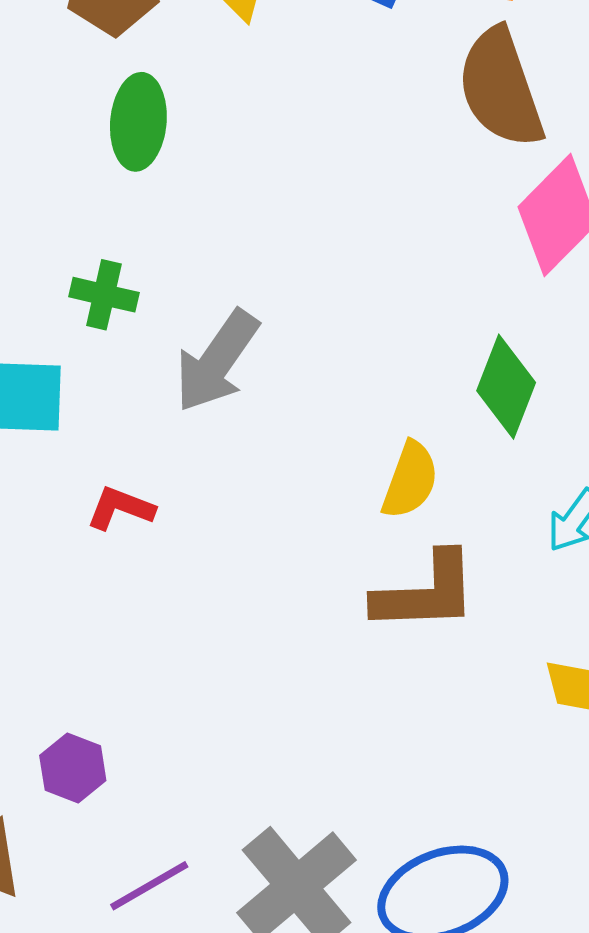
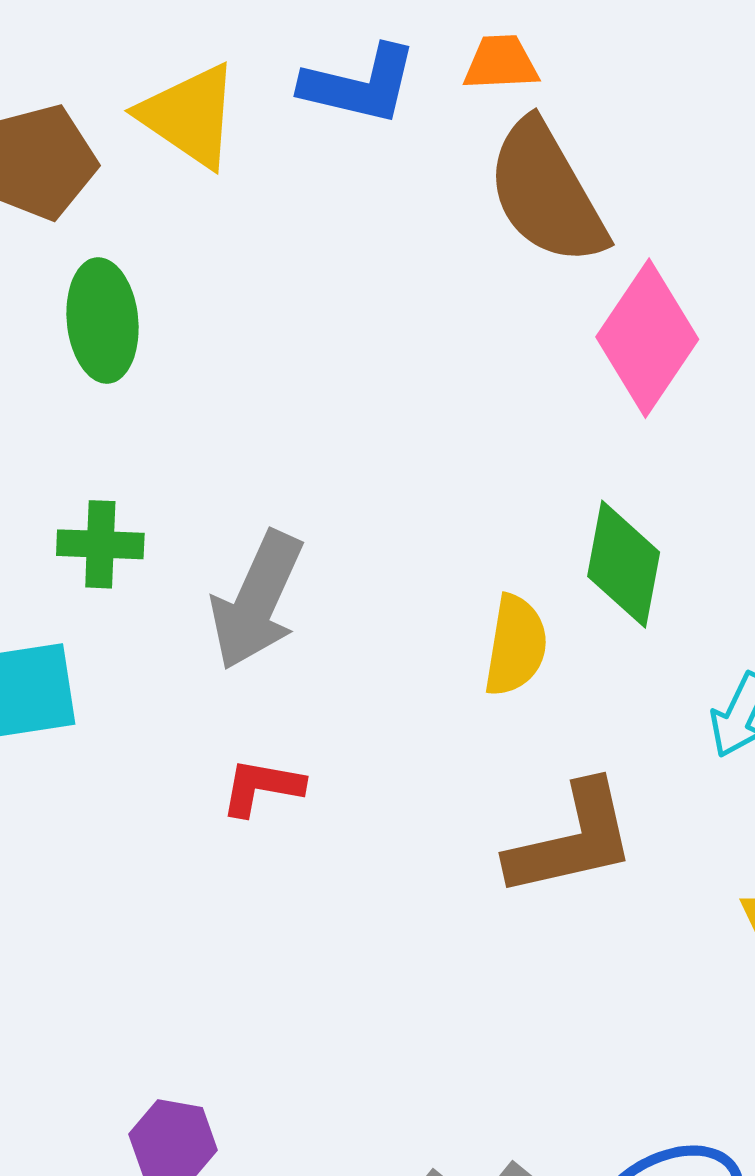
yellow semicircle: (410, 480) -> (516, 646), moved
red L-shape: (120, 508) -> (262, 787), moved

